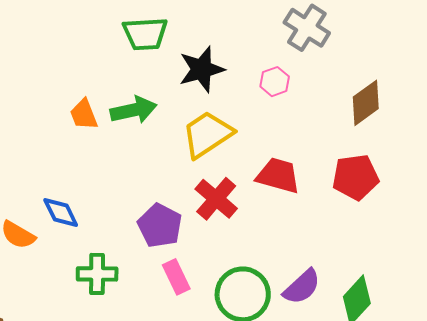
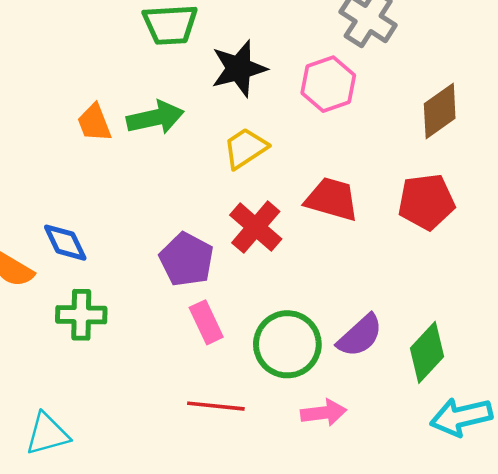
pink hexagon: (275, 82) -> (328, 84), size x1.5
yellow trapezoid: (207, 134) -> (245, 148), size x0.7
green cross: (97, 274) -> (81, 315), moved

